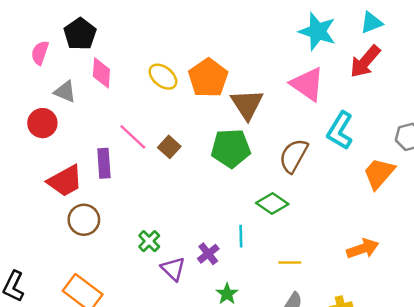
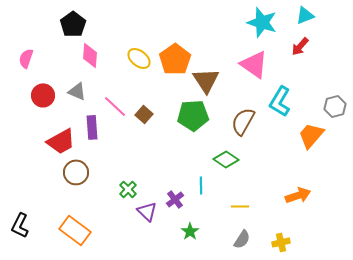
pink semicircle: (40, 53) -> (26, 58), moved
red arrow: (365, 62) -> (300, 46), size x0.7
gray triangle: (65, 92) -> (77, 91), moved

